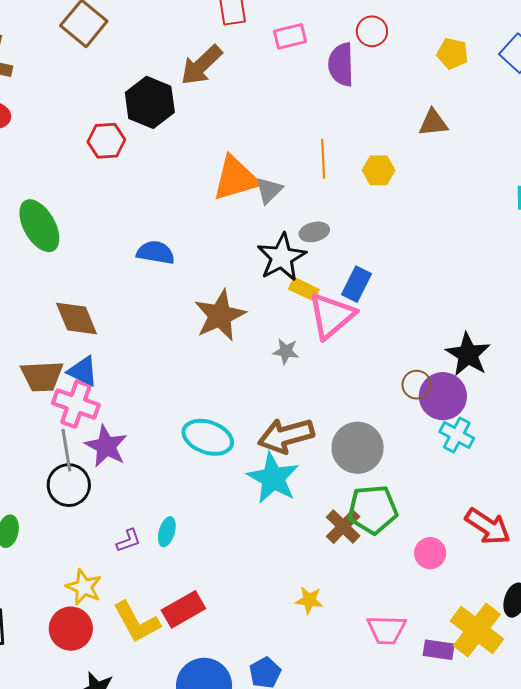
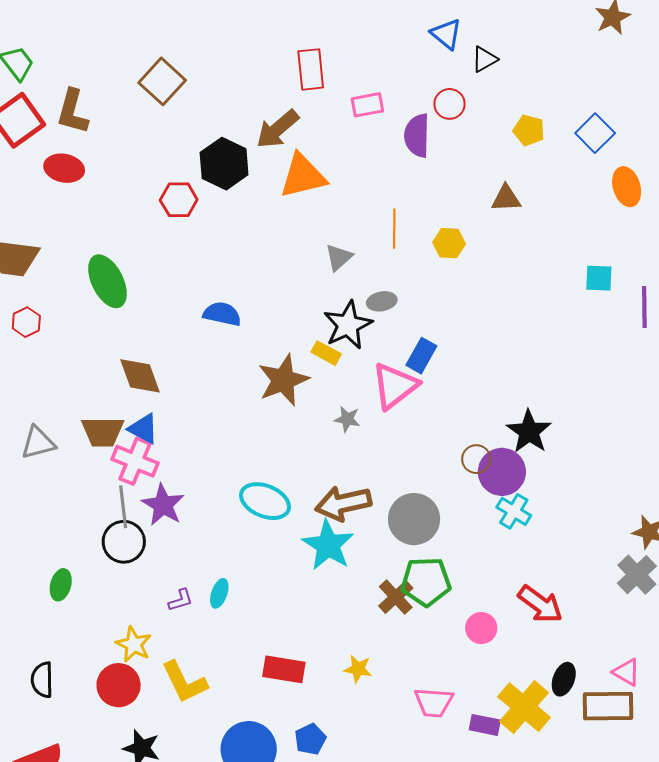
orange triangle: (236, 178) -> (303, 176), moved
yellow rectangle: (304, 289) -> (326, 353), moved
red rectangle: (183, 609) -> (284, 669), moved, turned 36

